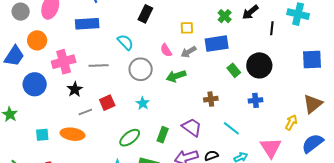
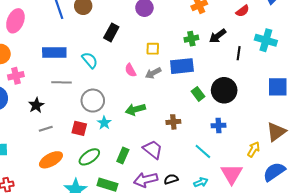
green cross: (225, 16) -> (191, 39), turned 32
blue rectangle: (87, 24) -> (54, 53), moved
pink cross: (64, 62) -> (16, 76), moved, size x0.7
gray circle: (141, 69) -> (93, 101), moved
green arrow: (176, 76) -> (135, 109), moved
red square: (107, 103) -> (79, 128), moved, turned 35
cyan line: (231, 128) -> (203, 151), moved
orange ellipse: (73, 134) -> (51, 160), moved, turned -40

